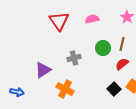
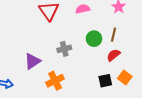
orange cross: (65, 89) -> (55, 81), turned 36
black square: (114, 89) -> (105, 81), turned 32

